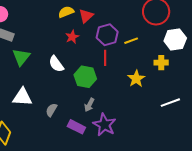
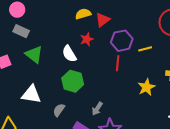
green triangle: (21, 57) -> (34, 54), turned -36
white semicircle: (56, 64) -> (69, 54), moved
green hexagon: (85, 77) -> (73, 81), moved

